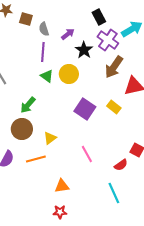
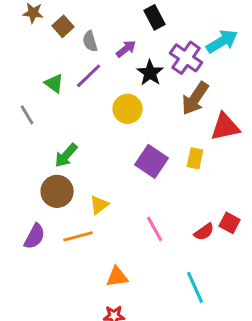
black rectangle: (99, 17) -> (155, 17), moved
brown square: (26, 19) -> (63, 26), turned 32
purple line: (43, 52) -> (89, 76), turned 42
green triangle: (47, 76) -> (54, 83), moved
yellow rectangle: (114, 107) -> (195, 158), turned 64
red semicircle: (121, 165) -> (204, 232), moved

